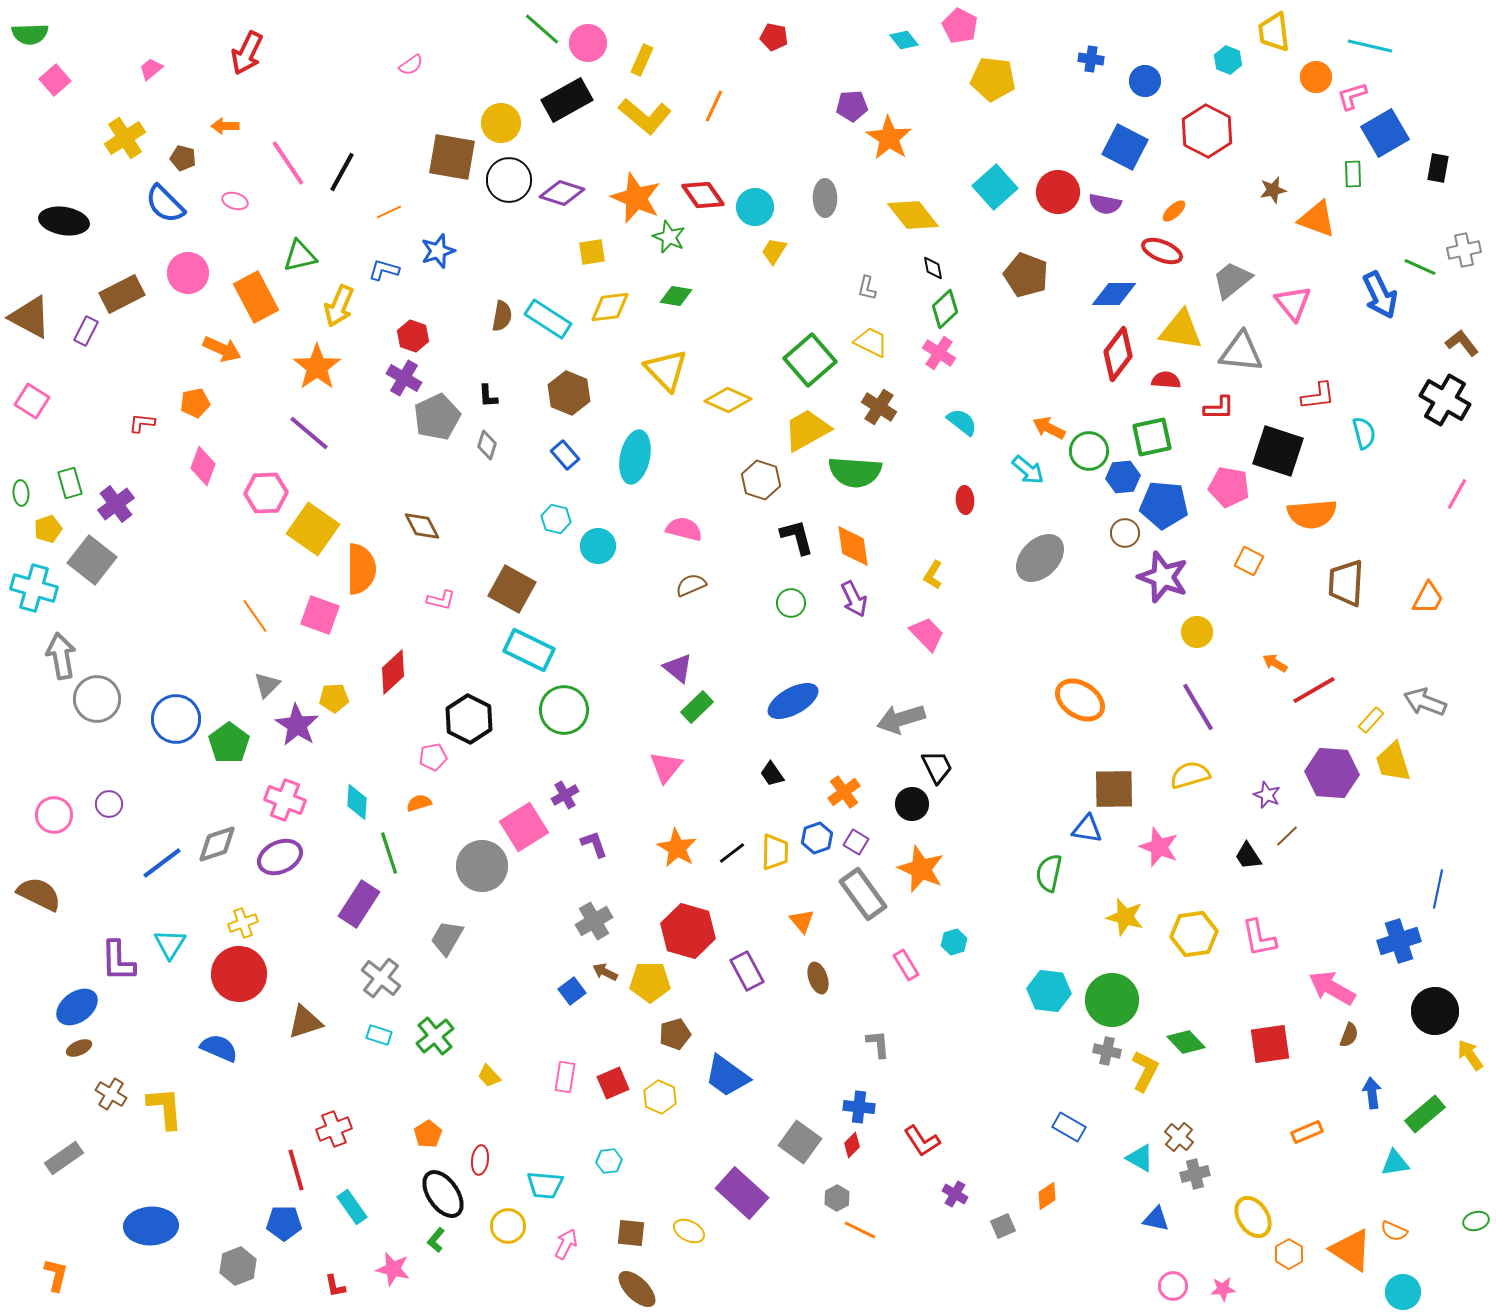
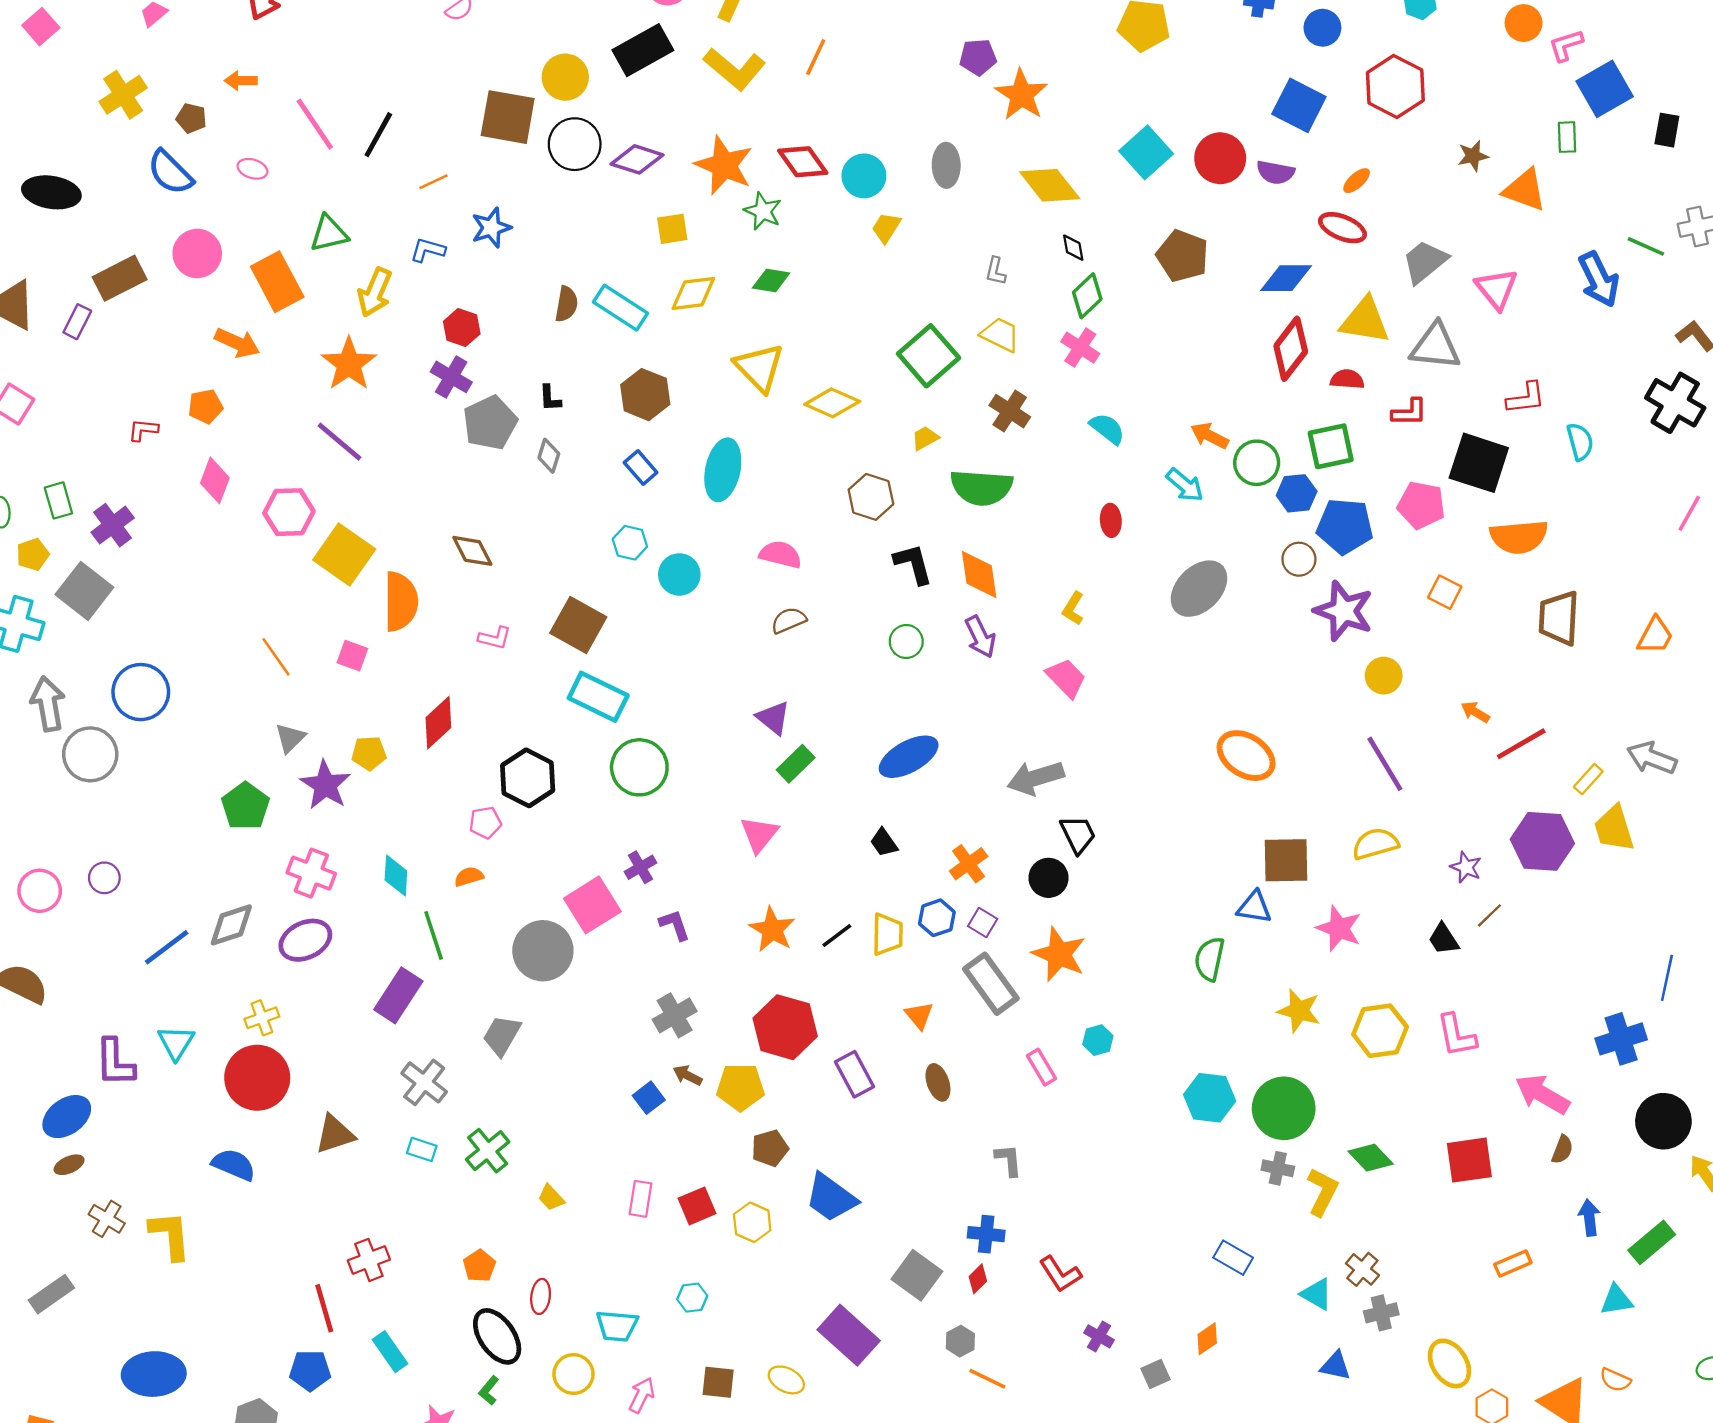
yellow trapezoid: (807, 430) -> (925, 438), size x0.5
pink square: (320, 615) -> (352, 656), size x0.7
blue circle: (176, 719) -> (141, 692), moved

